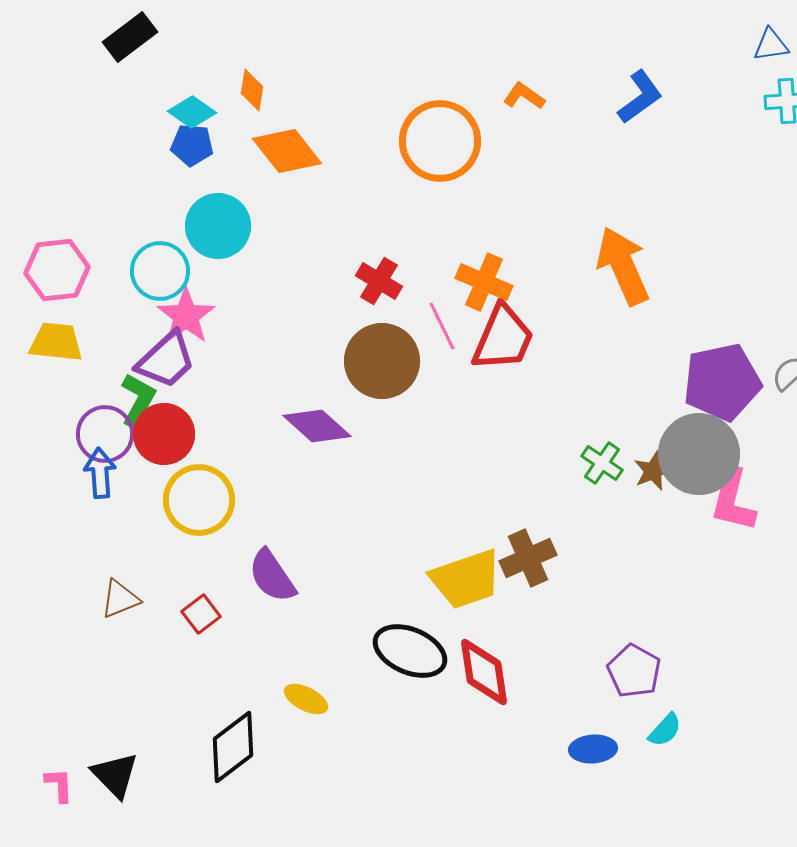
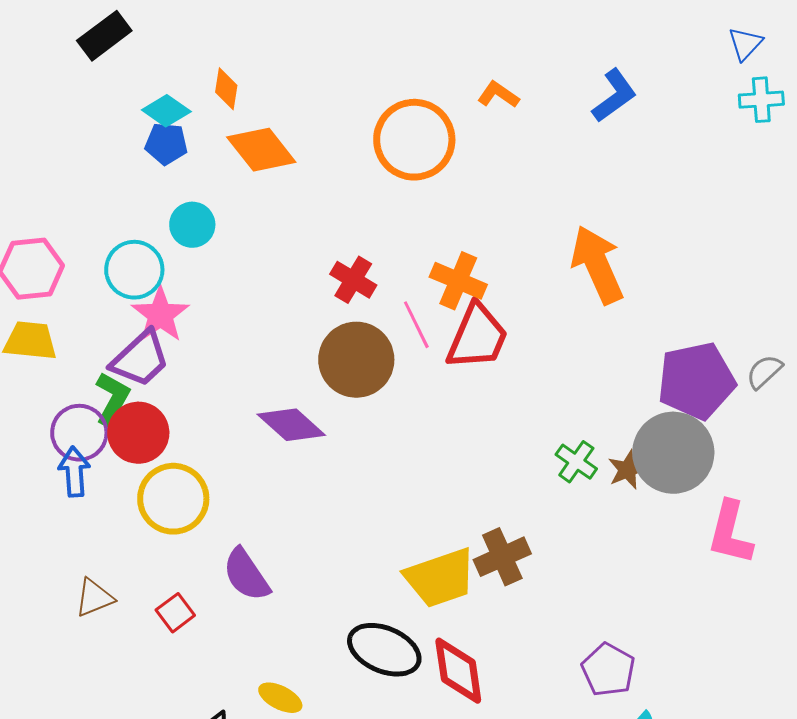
blue triangle: (771, 45) -> (745, 44), turned -39
cyan circle: (218, 226) -> (192, 225), size x0.7
pink L-shape: (733, 500) -> (730, 533), moved

